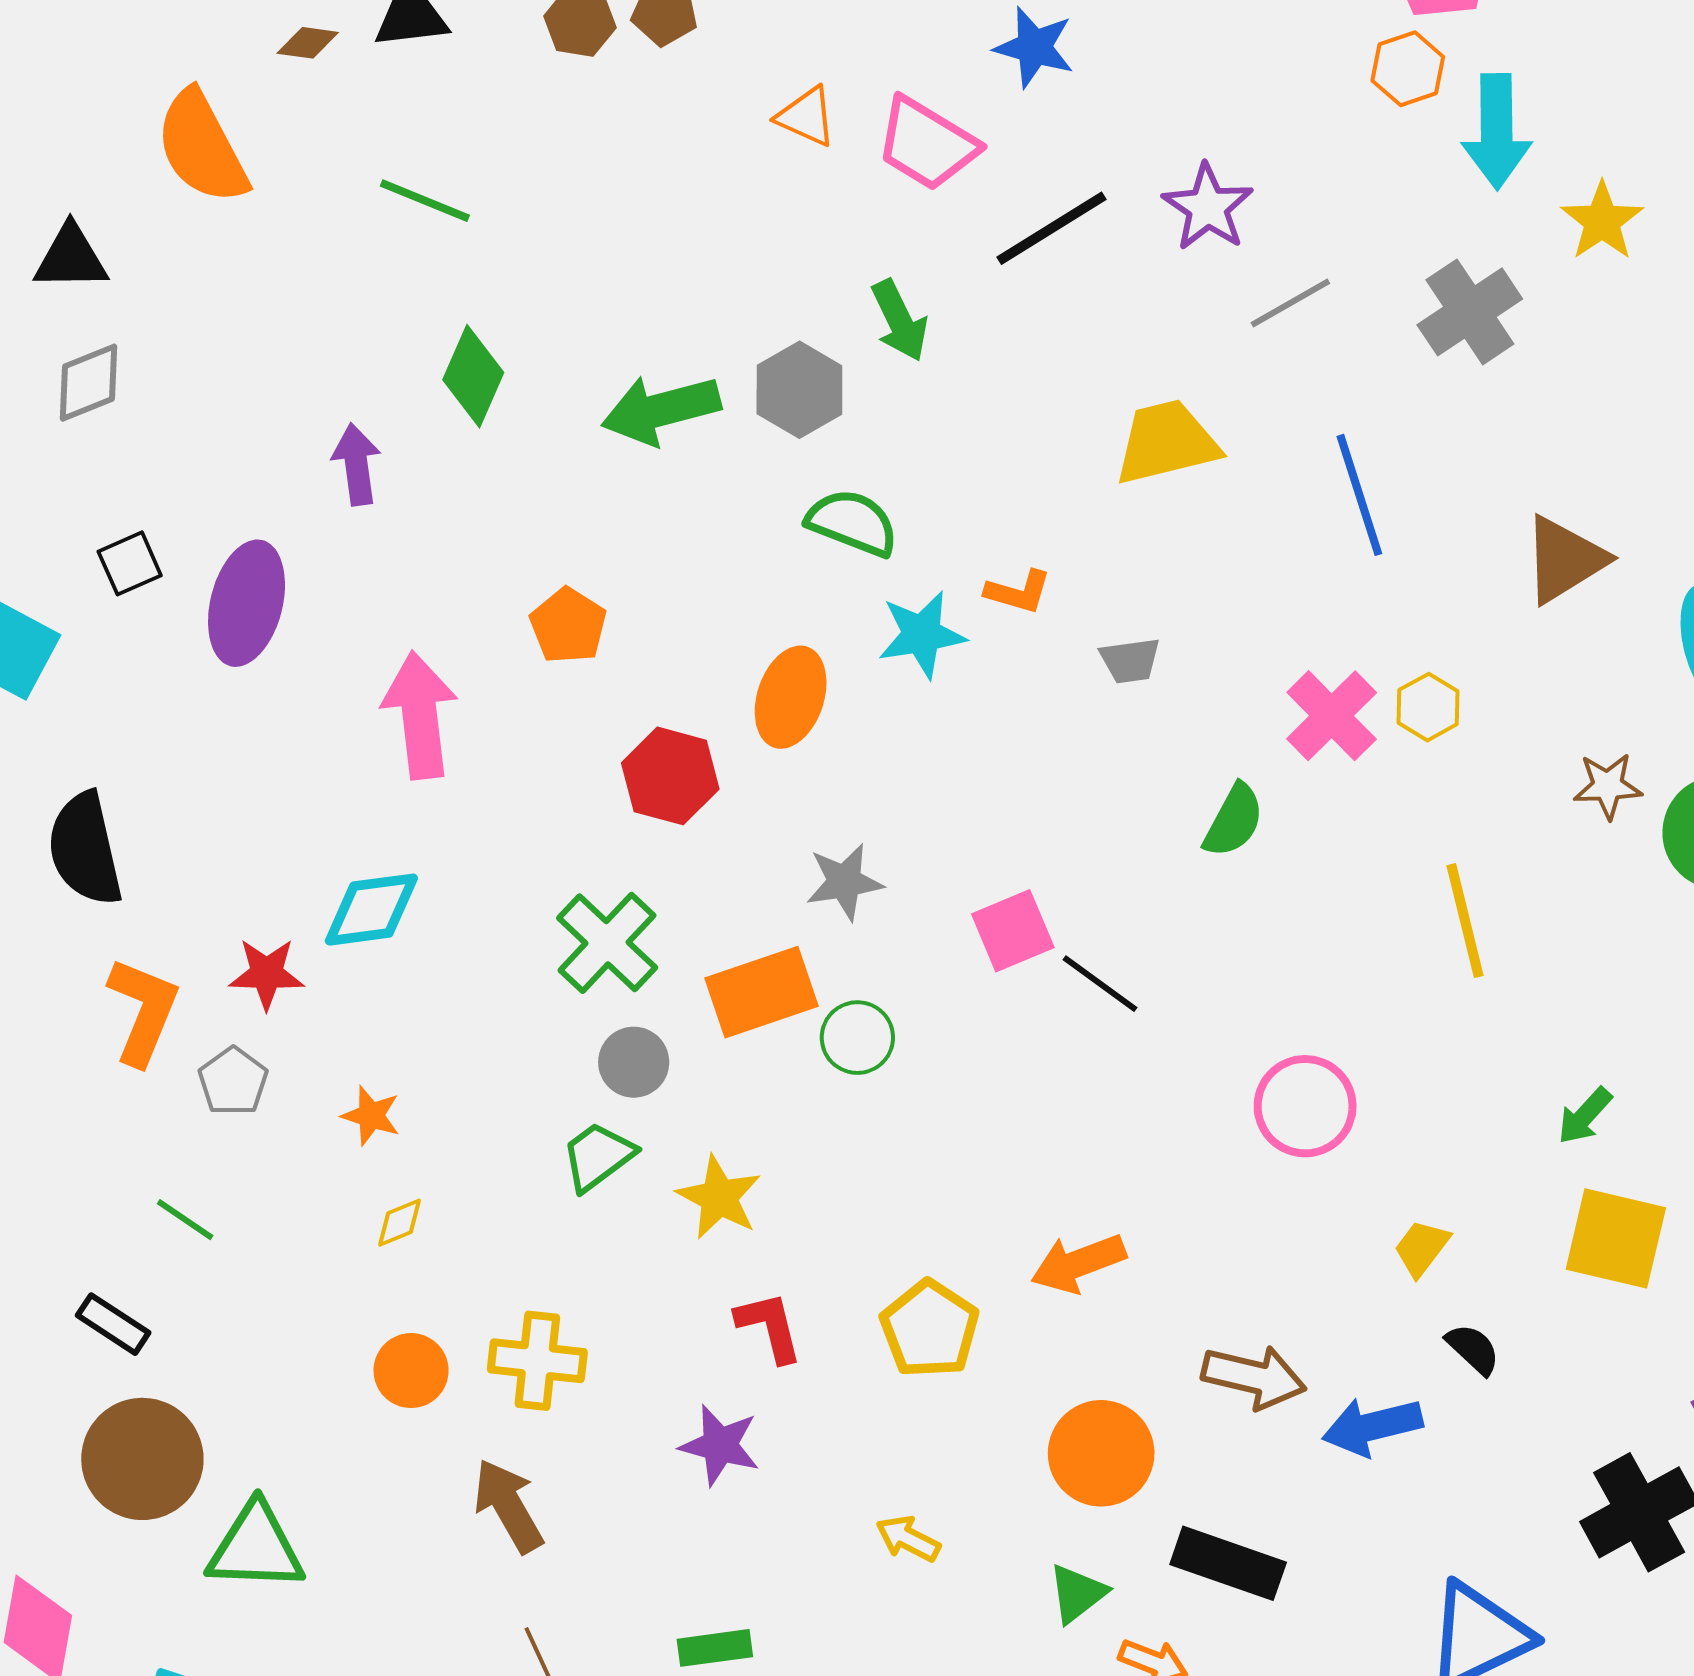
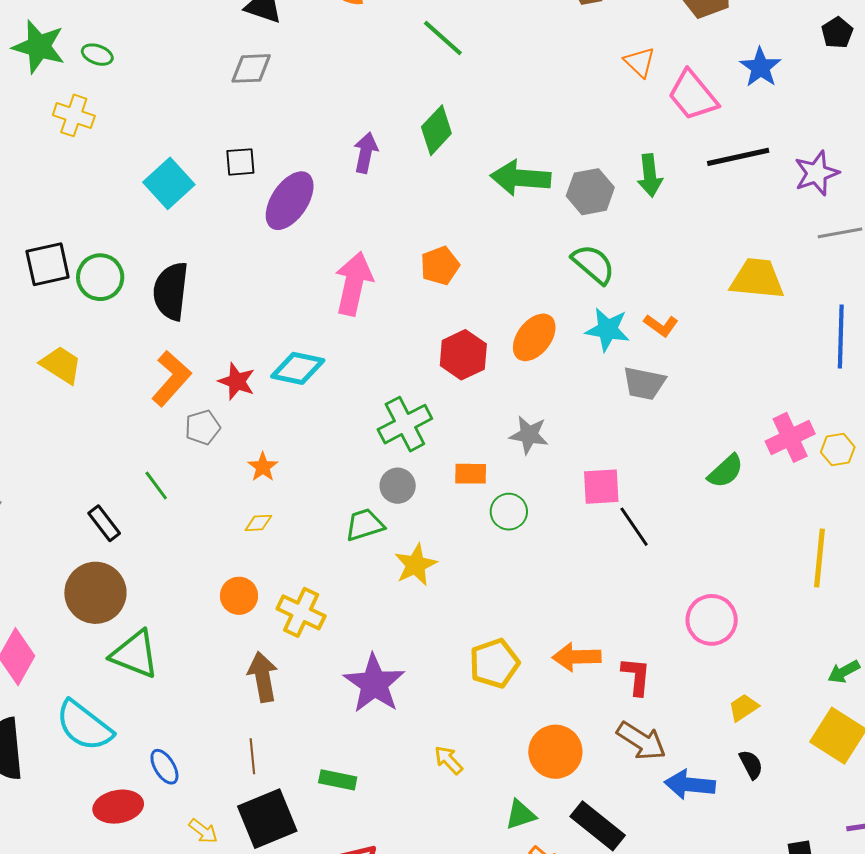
gray trapezoid: (1130, 661) -> (644, 383), moved, size x1.4
orange rectangle: (762, 992) -> (471, 474), size x0.6
red L-shape: (769, 1327) -> (636, 676), moved
purple star: (720, 1445) -> (374, 684), size x1.5

